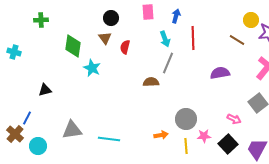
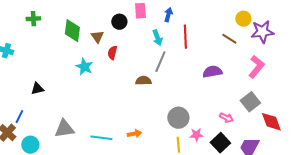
black circle: (111, 18) -> (119, 22), moved
green diamond: (73, 46) -> (72, 31), moved
red semicircle: (125, 47) -> (112, 53), moved
orange arrow: (161, 135) -> (134, 134), moved

